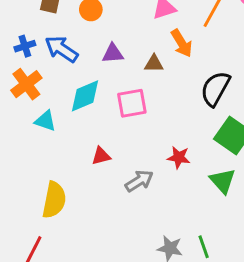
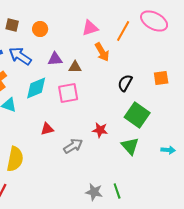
brown triangle: (154, 64) -> (75, 67), moved
black semicircle: (215, 89) -> (125, 83), size x0.7

